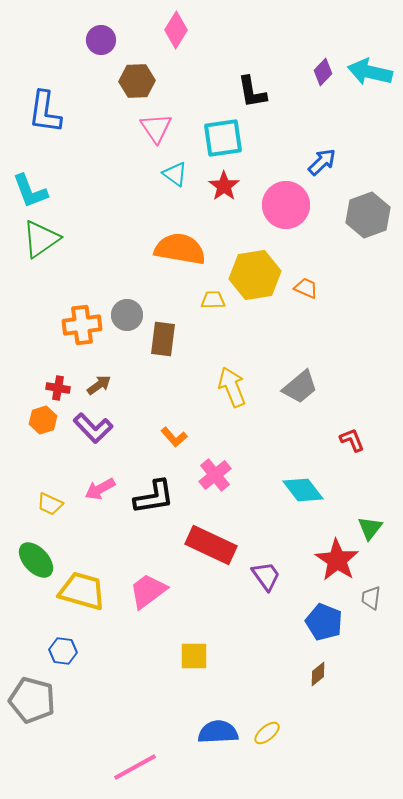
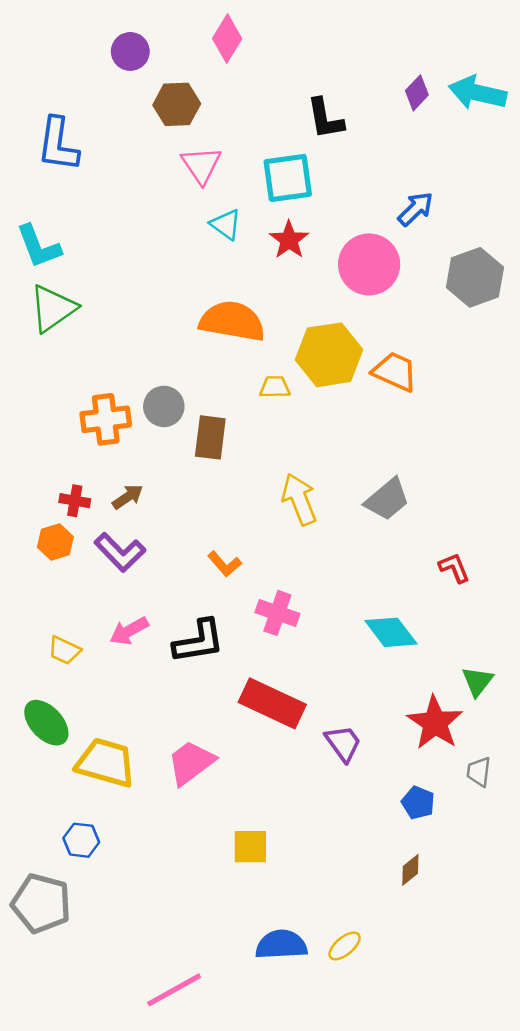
orange trapezoid: (306, 288) -> (395, 372), size x1.5
pink cross: (215, 475) -> (277, 613), turned -32
blue pentagon: (324, 622) -> (418, 803), size x0.7

